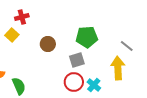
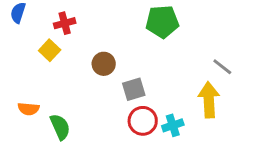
green pentagon: (87, 37) -> (162, 22), moved
gray square: (77, 60) -> (134, 89), moved
cyan cross: (94, 85) -> (173, 125), turned 32

